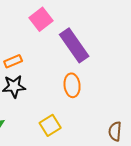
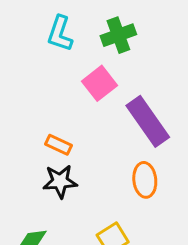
orange rectangle: (13, 61) -> (59, 145), turned 48

